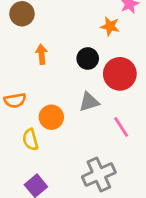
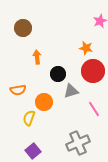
orange star: (110, 26) -> (86, 48), moved
black circle: (88, 58) -> (58, 74), moved
yellow semicircle: (30, 140) -> (29, 118), turned 35

